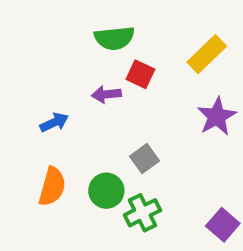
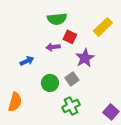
purple star: (217, 116) -> (85, 58), moved
orange semicircle: (52, 187) -> (15, 102), moved
green circle: (106, 191) -> (50, 83), moved

